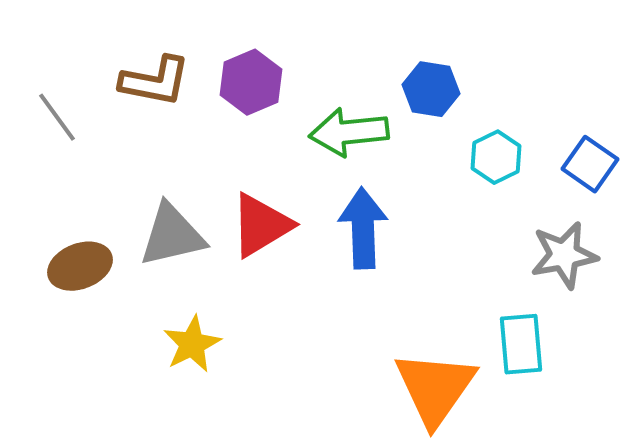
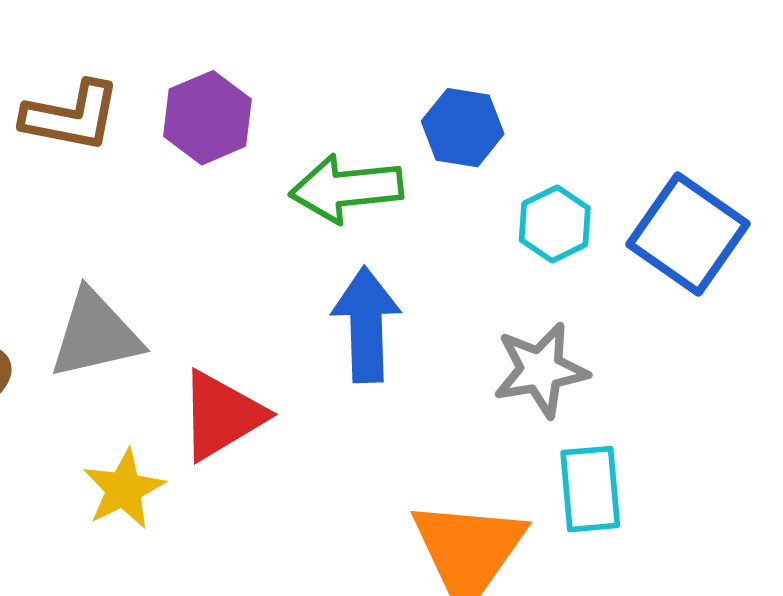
blue square: (590, 164) -> (688, 234), size x1.5
red triangle: (261, 225) -> (222, 415), moved
gray star: (564, 255) -> (541, 370), moved

